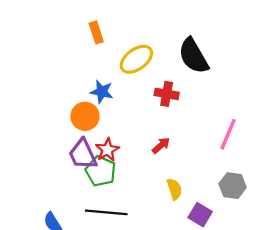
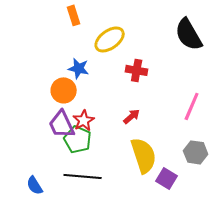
black semicircle: (193, 56) -> (189, 34), moved
yellow semicircle: (174, 189) -> (144, 155), size x1.8

